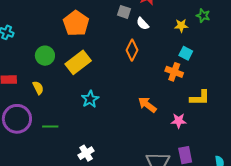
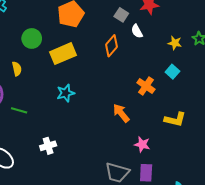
orange diamond: (132, 50) -> (111, 46), moved
orange cross: (174, 72) -> (146, 86), moved
pink star: (179, 121) -> (142, 144), moved

